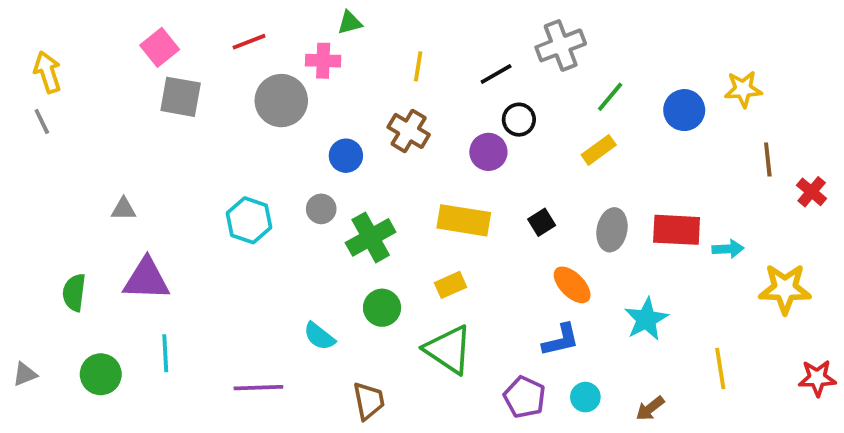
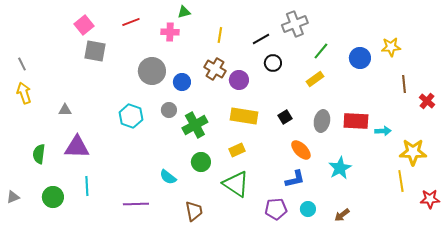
yellow arrow: (48, 72) -> (24, 93), moved
gray circle: (281, 101) -> (152, 71), moved
purple circle: (488, 152) -> (239, 80), moved
yellow line: (720, 369) -> (401, 181), moved
purple pentagon: (525, 397) -> (276, 209), turned -30

